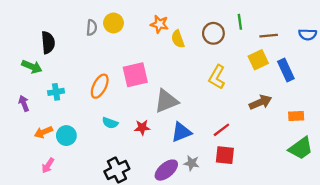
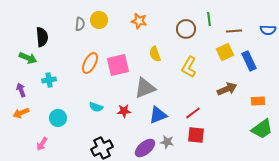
yellow semicircle: (178, 39) -> (155, 54), moved
orange ellipse: (100, 86) -> (90, 63), moved
orange arrow: (43, 132) -> (21, 113), moved

